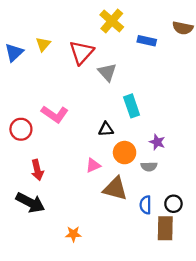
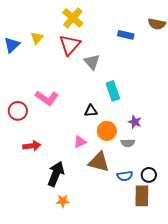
yellow cross: (112, 21) -> (73, 18), moved
red arrow: (37, 170) -> (32, 146), turned -84
black arrow: (30, 203) -> (56, 174), moved, turned -95
blue semicircle: (146, 205) -> (125, 176), turned -98

